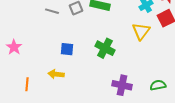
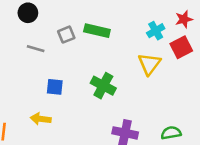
gray line: (52, 11) -> (36, 49), moved

